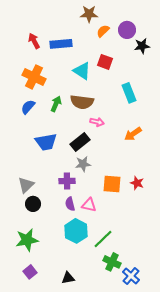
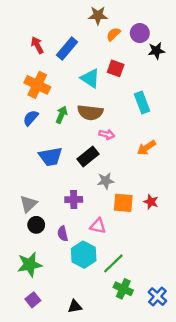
blue rectangle: (61, 44) -> (67, 48), turned -45
gray star: (83, 164) -> (106, 181), moved
purple semicircle: (70, 204) -> (63, 234), moved
blue cross: (131, 276) -> (157, 297), moved

